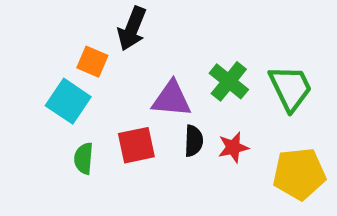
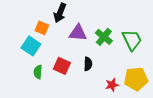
purple triangle: (172, 99) -> (78, 33), moved
red square: (136, 145) -> (62, 66), turned 36
red star: (233, 147) -> (112, 85), moved

